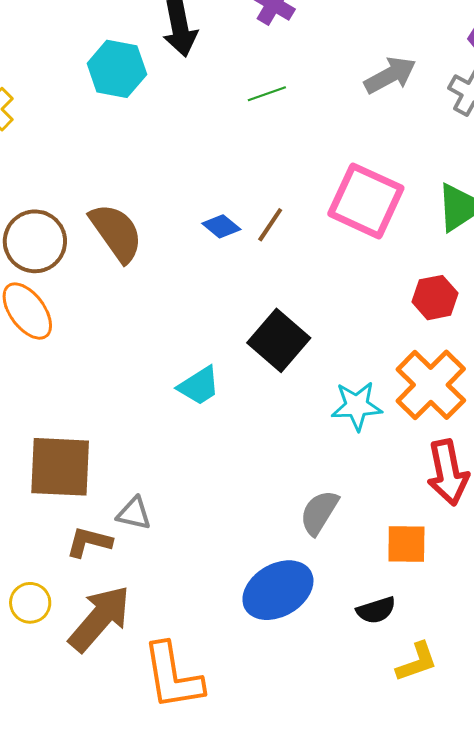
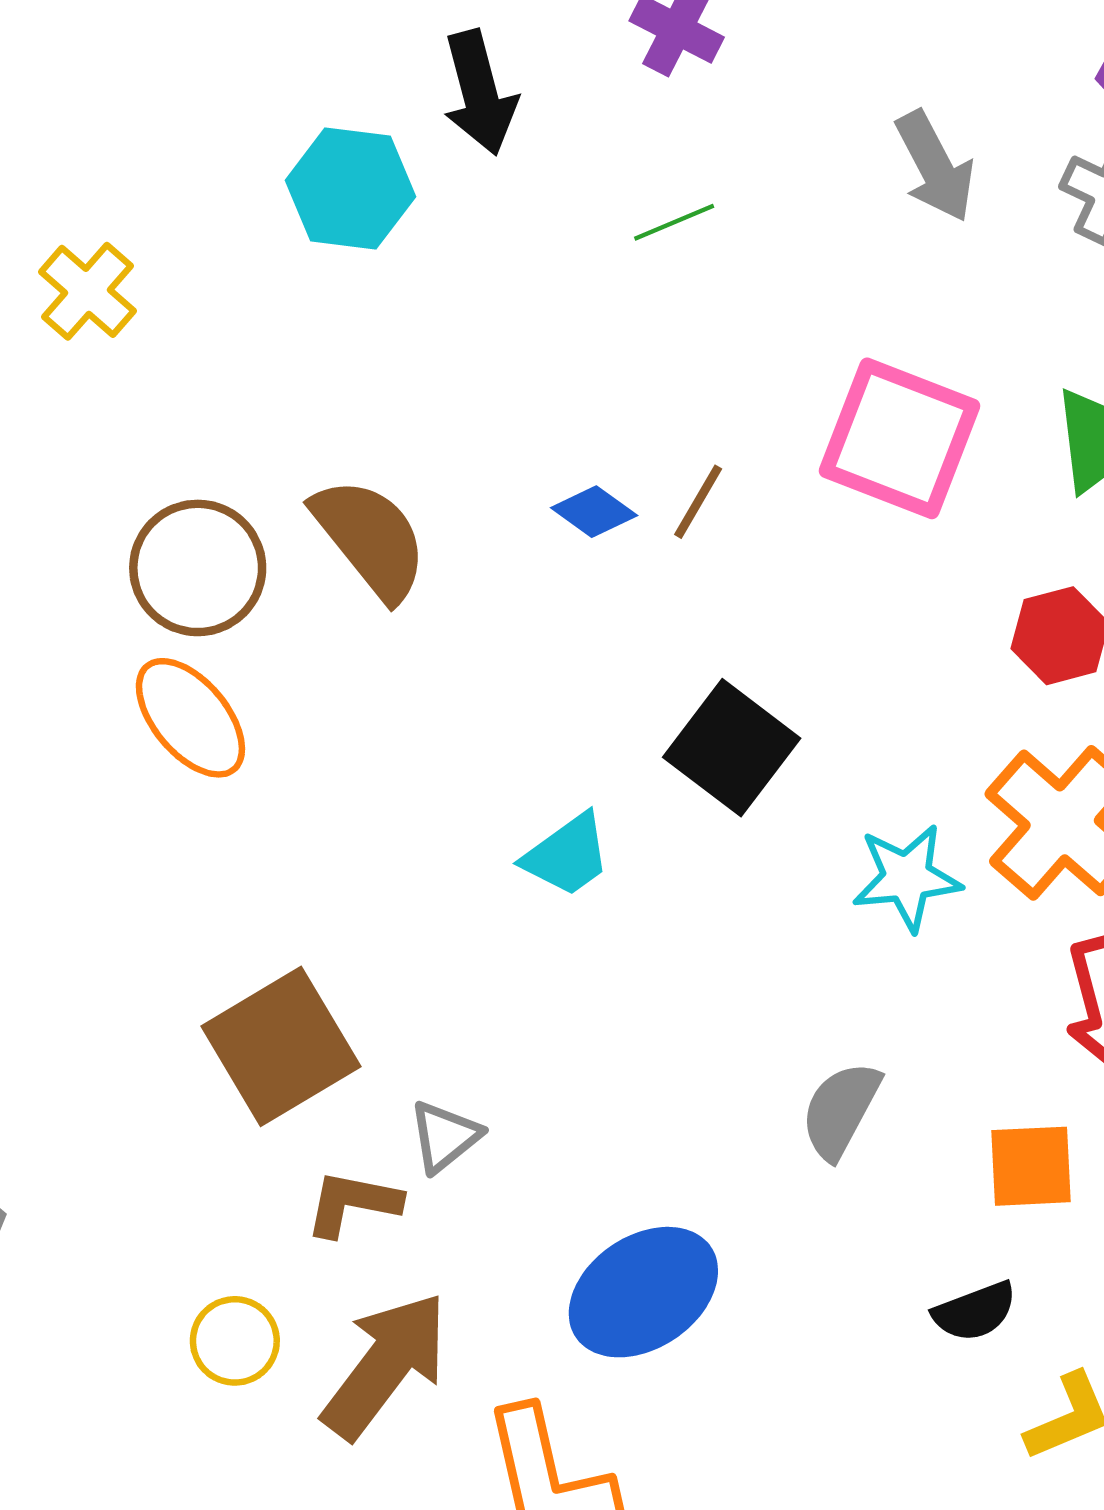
gray arrow: (390, 75) -> (935, 166), turned 94
brown square: (60, 467) -> (281, 1046), turned -30
gray triangle: (134, 513) -> (445, 1136), turned -48
blue ellipse: (278, 590) -> (643, 1292), moved

